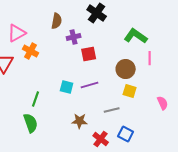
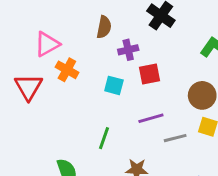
cyan square: (67, 87) -> (114, 85), moved
green line: (36, 99) -> (104, 138), moved
gray line: (112, 110) -> (175, 138), moved

